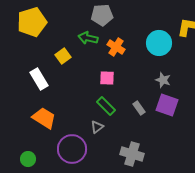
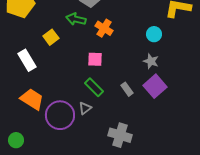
cyan circle: (159, 43) -> (154, 34), moved, size x0.6
purple square: (167, 105) -> (155, 86), turned 30
purple circle: (72, 149) -> (60, 115), moved

